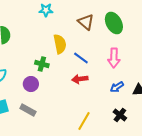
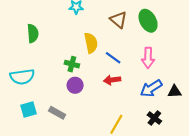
purple circle: (31, 84) -> (75, 85), moved
blue arrow: (117, 87) -> (151, 88), size x1.5

